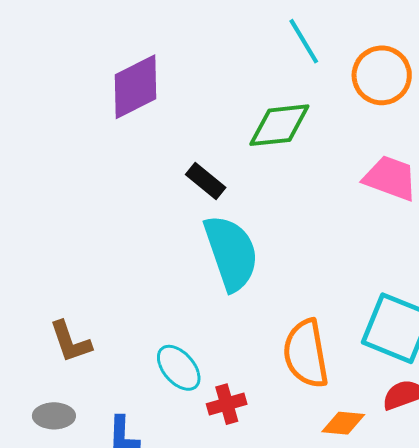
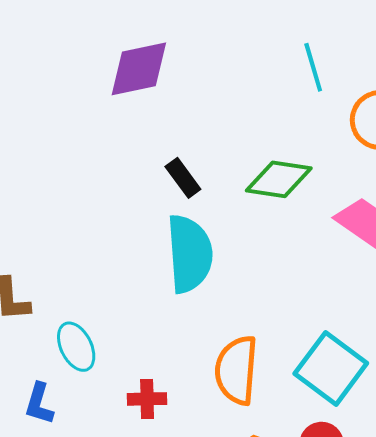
green diamond: (279, 125) -> (279, 179), moved
cyan ellipse: (179, 368) -> (76, 347), moved

